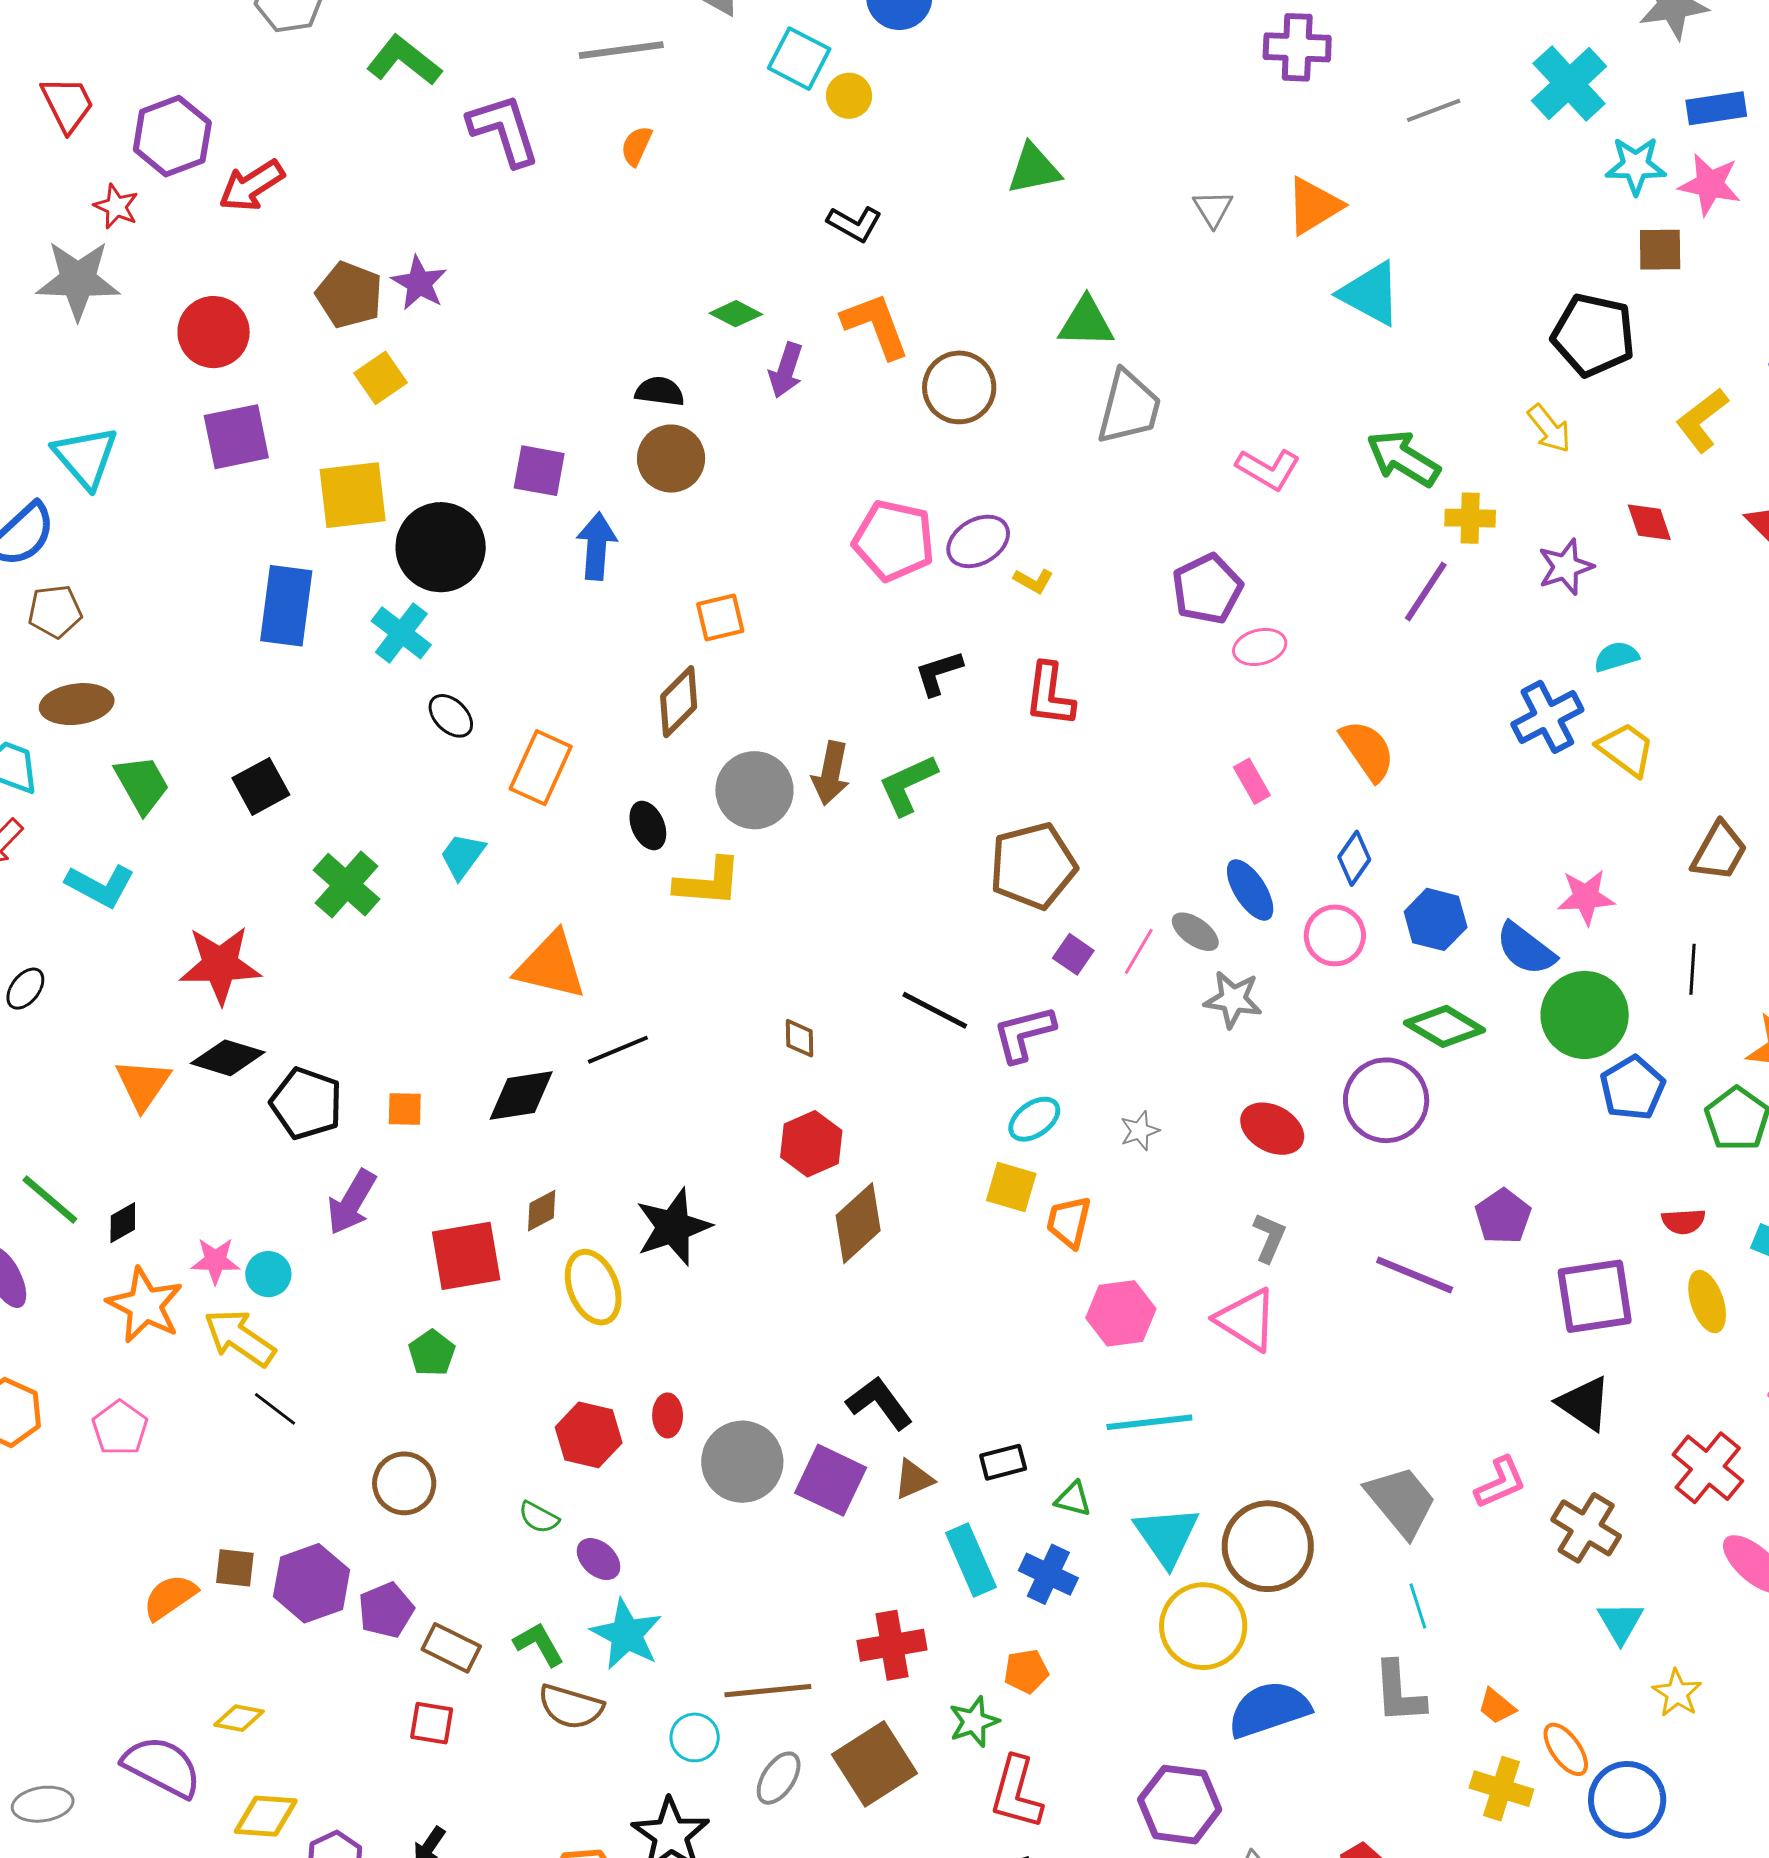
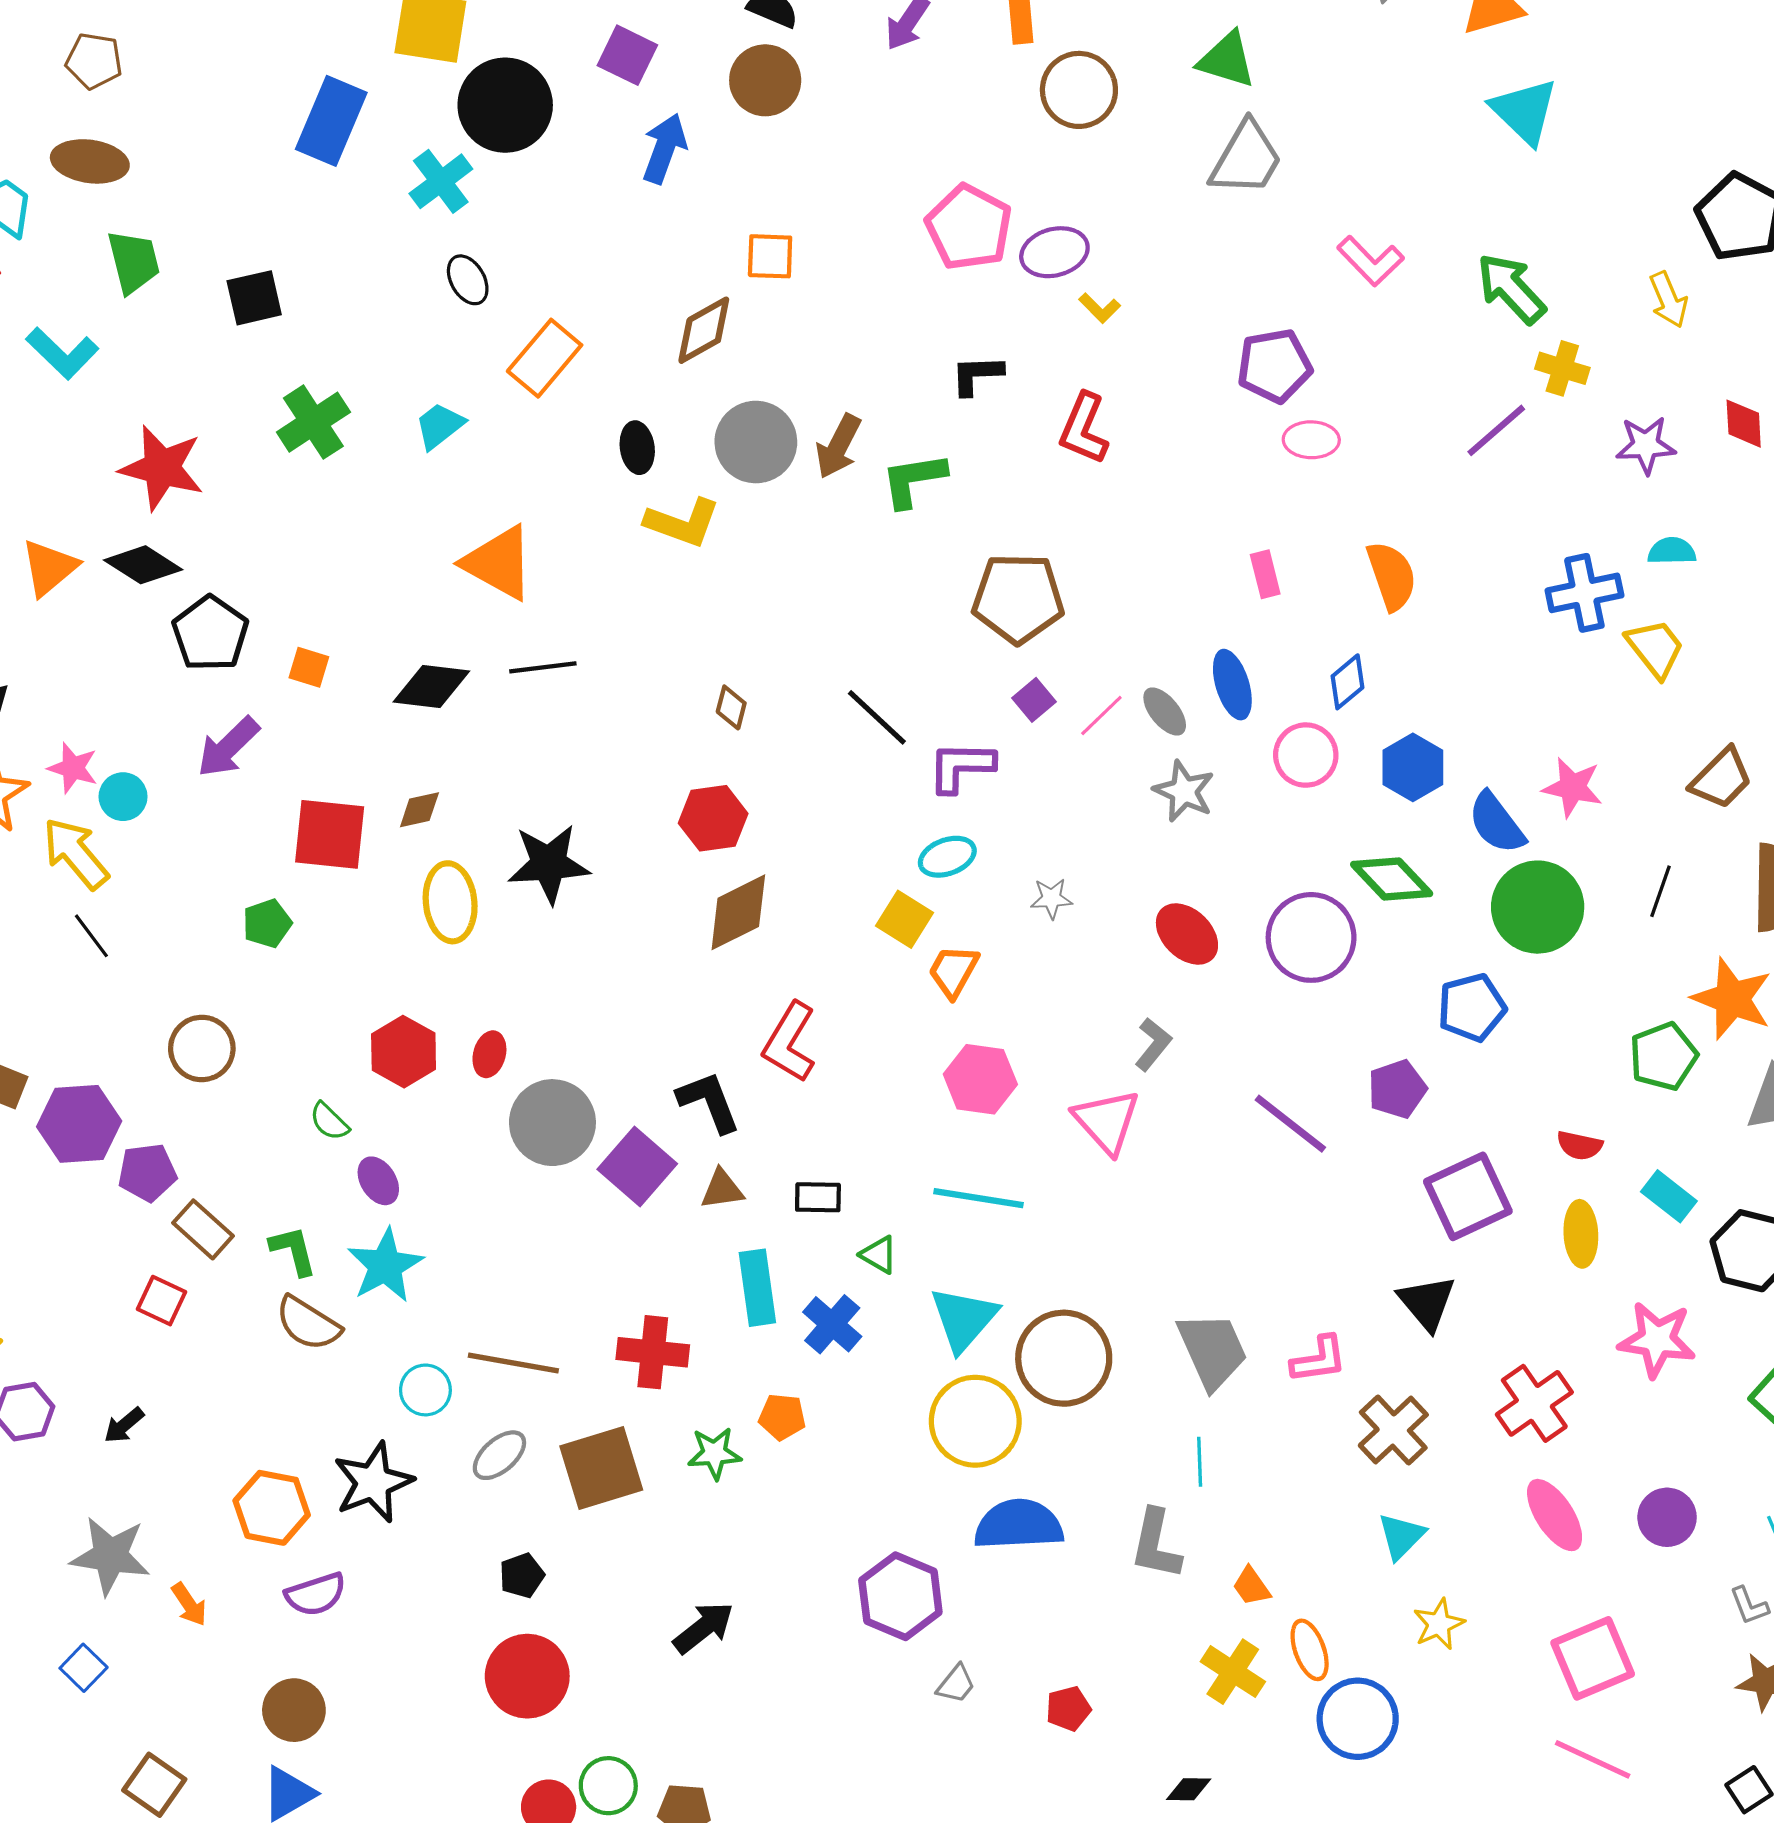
blue pentagon: (1632, 1088) -> (1472, 1008), moved
purple square: (1595, 1296) -> (1468, 1196), turned -32
red L-shape: (1016, 1793) -> (790, 1042), moved

